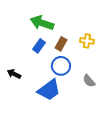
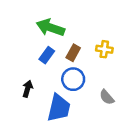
black arrow: (14, 74) -> (28, 89), moved, turned 80
blue trapezoid: (49, 90) -> (59, 108), turned -40

